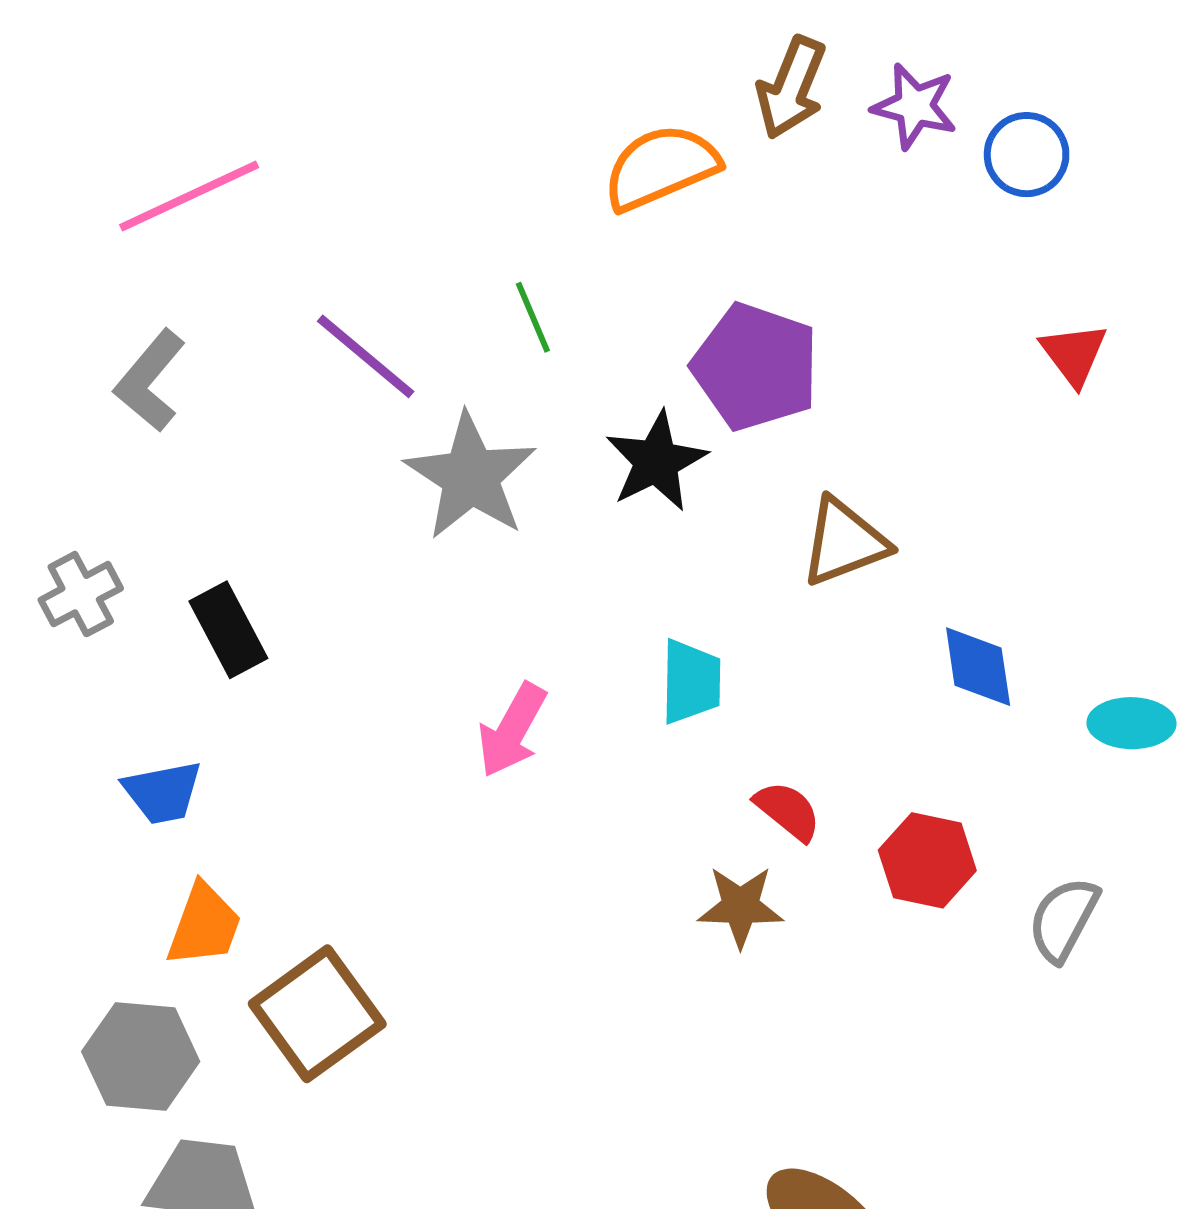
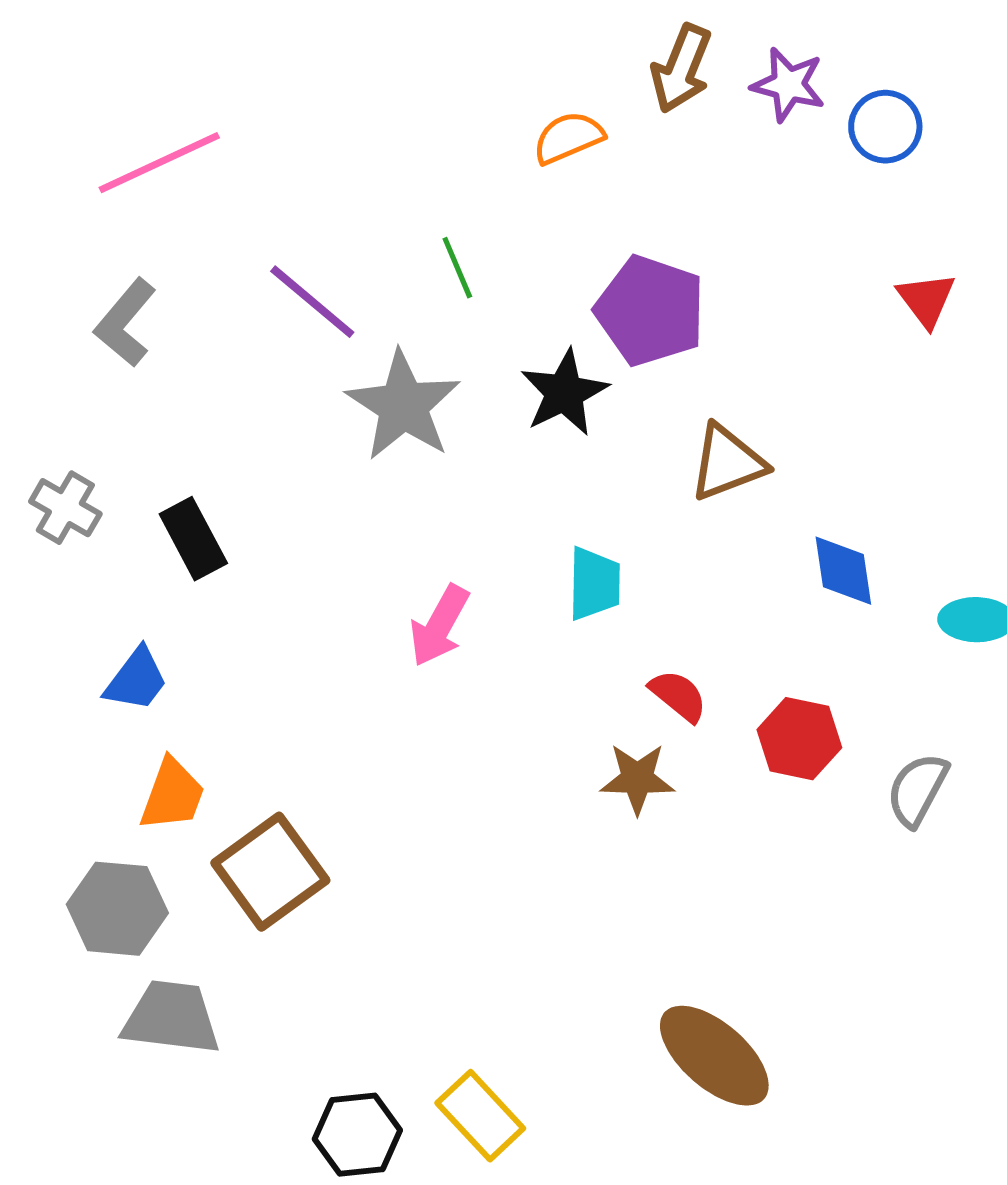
orange semicircle: (661, 167) -> (568, 138), size x0.7
gray cross: (81, 594) -> (65, 508), turned -32
blue trapezoid: (163, 792) -> (136, 680), turned -42

